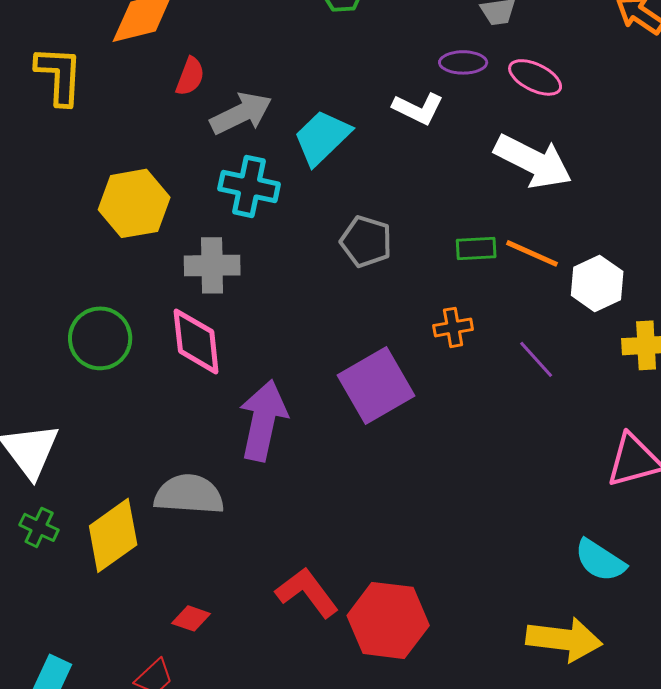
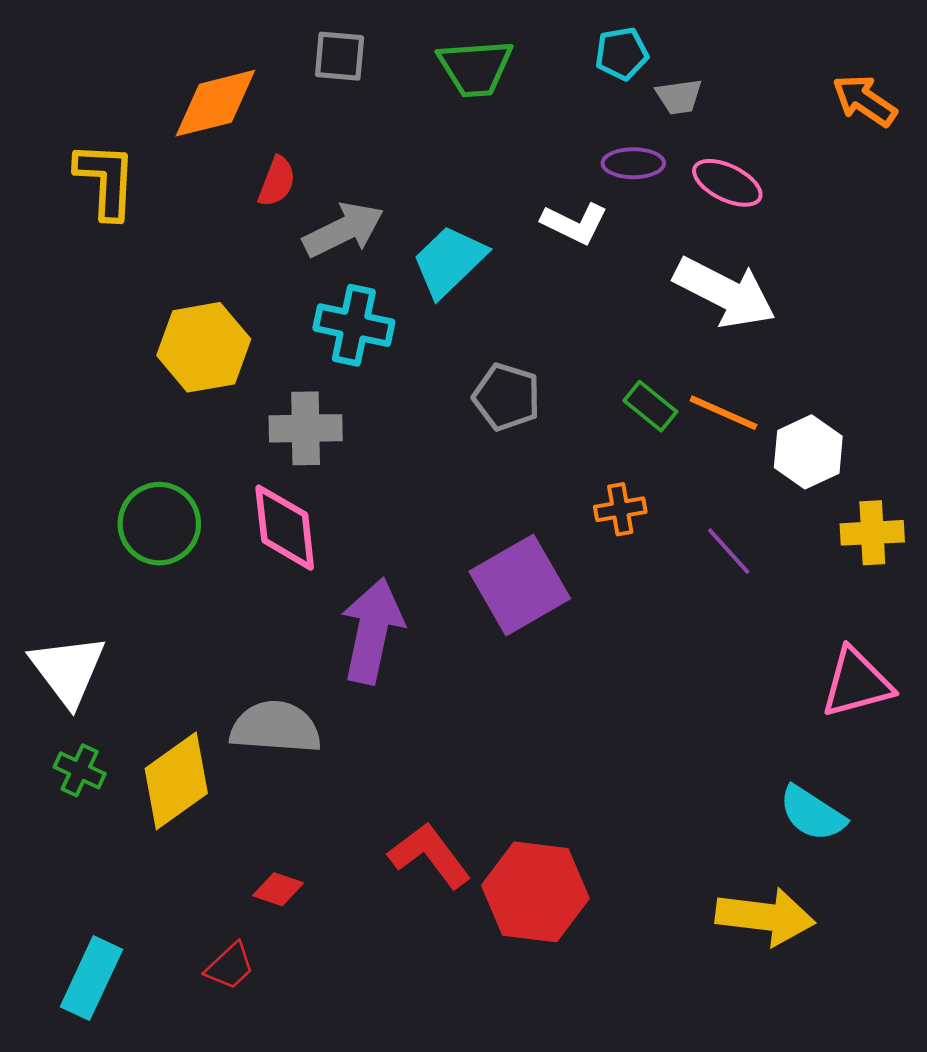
green rectangle: (476, 248) -> (650, 406), turned 42

